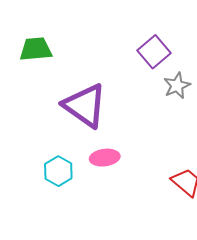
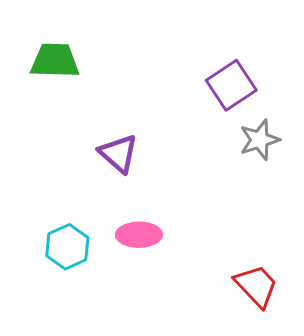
purple triangle: (85, 106) -> (118, 154), size x0.6

